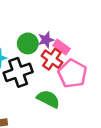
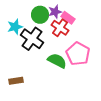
black cross: (18, 72) -> (32, 39), turned -35
pink pentagon: (72, 74) -> (78, 54), moved

